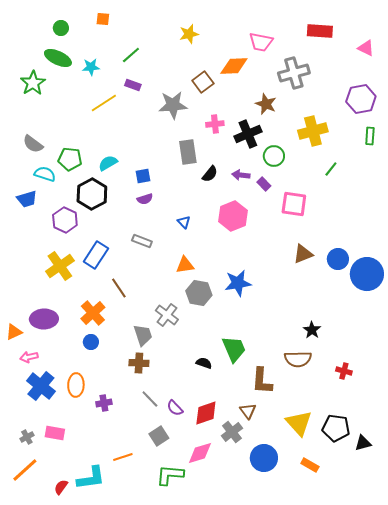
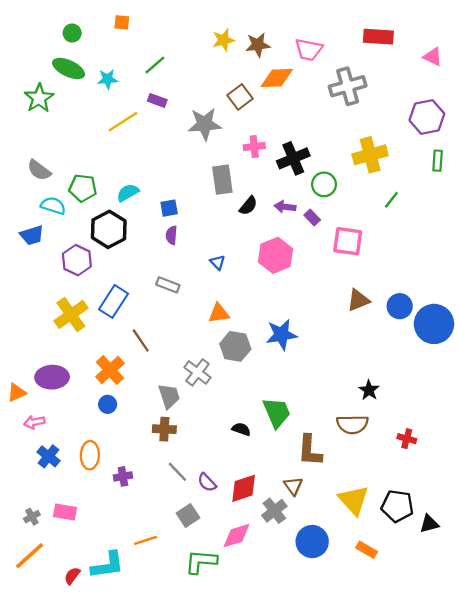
brown star: (266, 104) -> (258, 45), moved, turned -30
purple semicircle: (145, 199) -> (171, 235), turned 112
blue cross: (41, 386) -> (48, 456), size x0.7

